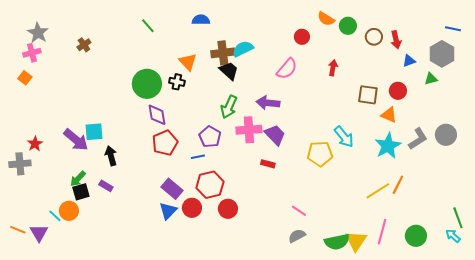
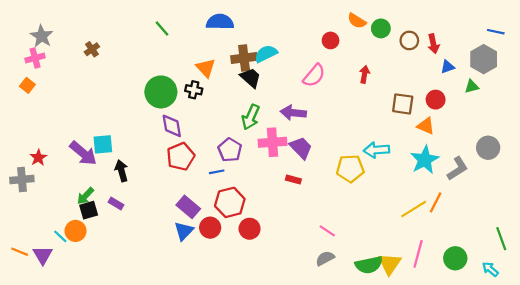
blue semicircle: (201, 20) -> (220, 22), size x1.4
cyan arrow: (344, 137) -> (376, 150), turned 125
gray L-shape: (418, 139) -> (457, 169), moved
cyan arrow: (453, 236) -> (490, 269), moved

